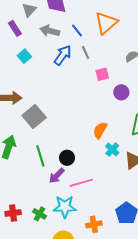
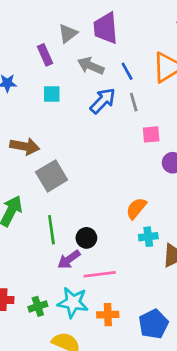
cyan square: (24, 56) -> (52, 94), turned 32
cyan cross: (112, 150) -> (148, 237), turned 32
green cross: (40, 214) -> (38, 306), turned 32
orange cross: (94, 224) -> (108, 315), moved

